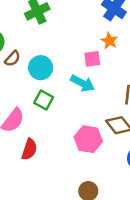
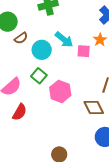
cyan arrow: (82, 83) -> (64, 40), moved
pink hexagon: (88, 139) -> (60, 91), moved

